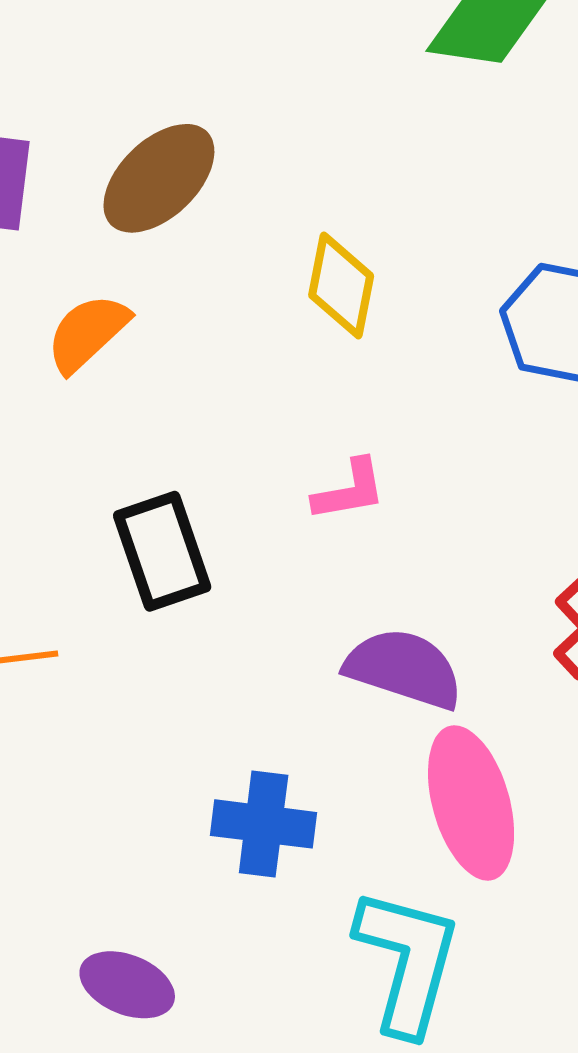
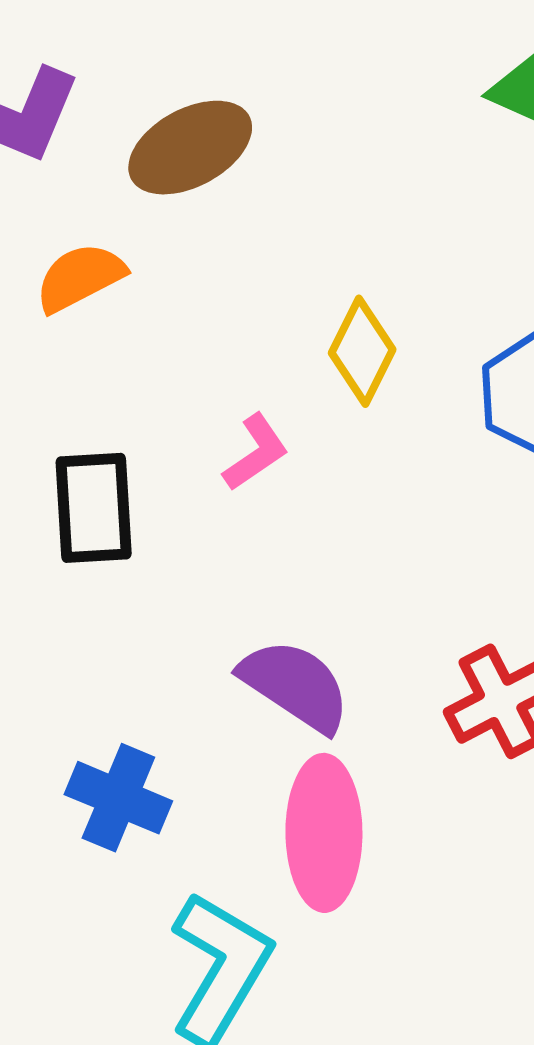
yellow diamond: (341, 286) -> (362, 351), moved
pink L-shape: (349, 490) -> (256, 452), moved, turned -40

